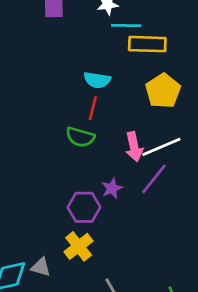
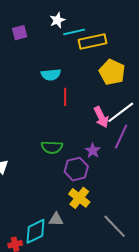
cyan semicircle: (97, 80) -> (51, 75), moved
green semicircle: (80, 137) -> (52, 147), moved

